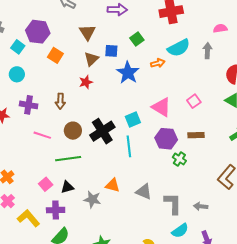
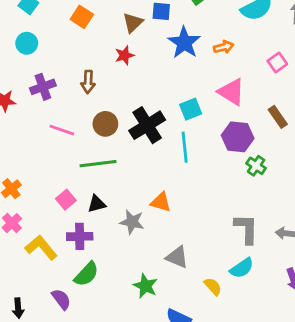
orange arrow: (158, 63) -> (224, 47), moved
pink square: (194, 101) -> (277, 62), moved
purple cross: (29, 105) -> (43, 87), turned -30
brown rectangle: (196, 135) -> (278, 117), moved, turned 56
gray triangle: (144, 192) -> (177, 257), moved
cyan semicircle: (180, 231) -> (242, 268), moved

